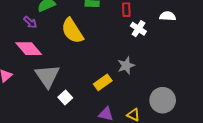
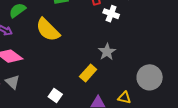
gray triangle: (47, 76) -> (13, 82), moved, size x0.6

